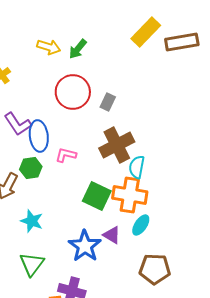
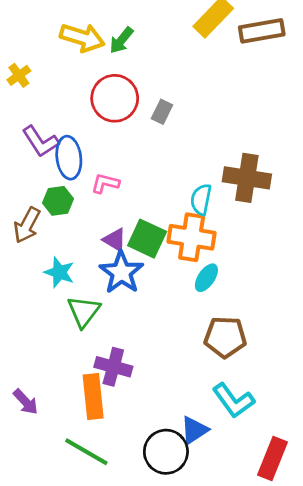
yellow arrow: (49, 47) -> (82, 38), size x1.4
brown cross: (117, 145) -> (247, 178), moved, turned 36
purple triangle: (112, 235) -> (115, 240), moved
blue star: (85, 246) -> (121, 272), moved
green triangle: (32, 264) -> (84, 311), moved

